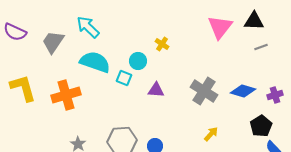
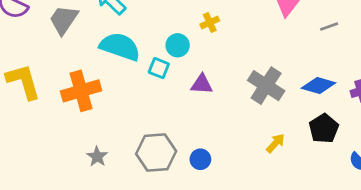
yellow cross: (162, 44) -> (210, 22), turned 32
gray line: (261, 47) -> (329, 27), moved
black pentagon: (261, 126) -> (324, 128), moved

